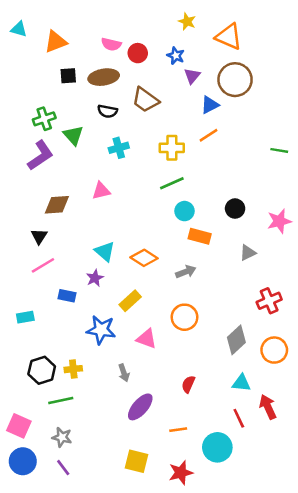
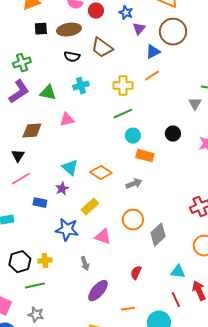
green triangle: (73, 135) -> (48, 93), moved, turned -36
gray triangle: (248, 253) -> (195, 104), moved, turned -32
gray diamond: (236, 340) -> (158, 235), moved

